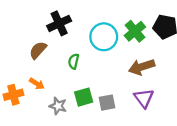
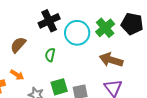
black cross: (59, 23) -> (49, 21), moved
brown arrow: (142, 67) -> (111, 60), turned 35

